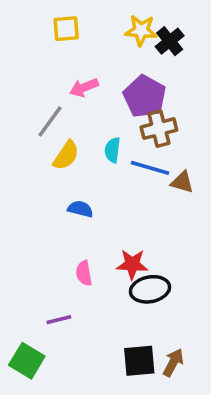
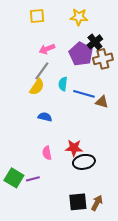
black cross: (170, 41) -> (95, 42), moved
gray line: (50, 121) -> (42, 71), moved
brown cross: (159, 129) -> (103, 59), moved
green square: (27, 361) -> (14, 178), moved

